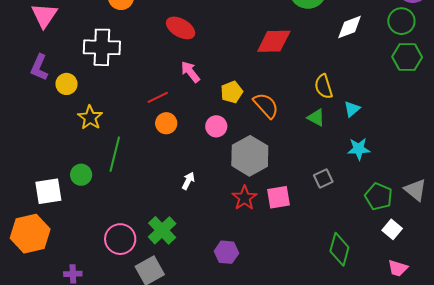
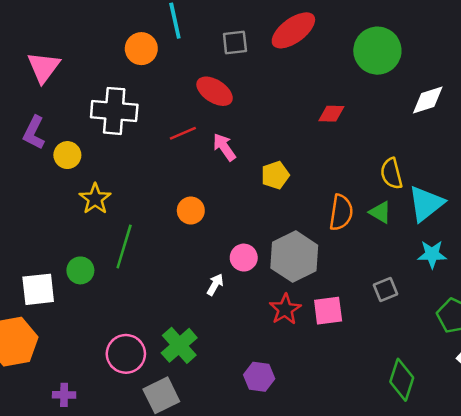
red diamond: (274, 41) -> (331, 114), size x0.6
red line: (158, 97) -> (183, 133), moved
orange semicircle: (266, 105) -> (341, 212), moved, turned 48
cyan triangle: (352, 109) -> (426, 204), size x1.8
pink circle: (216, 126) -> (244, 258), moved

